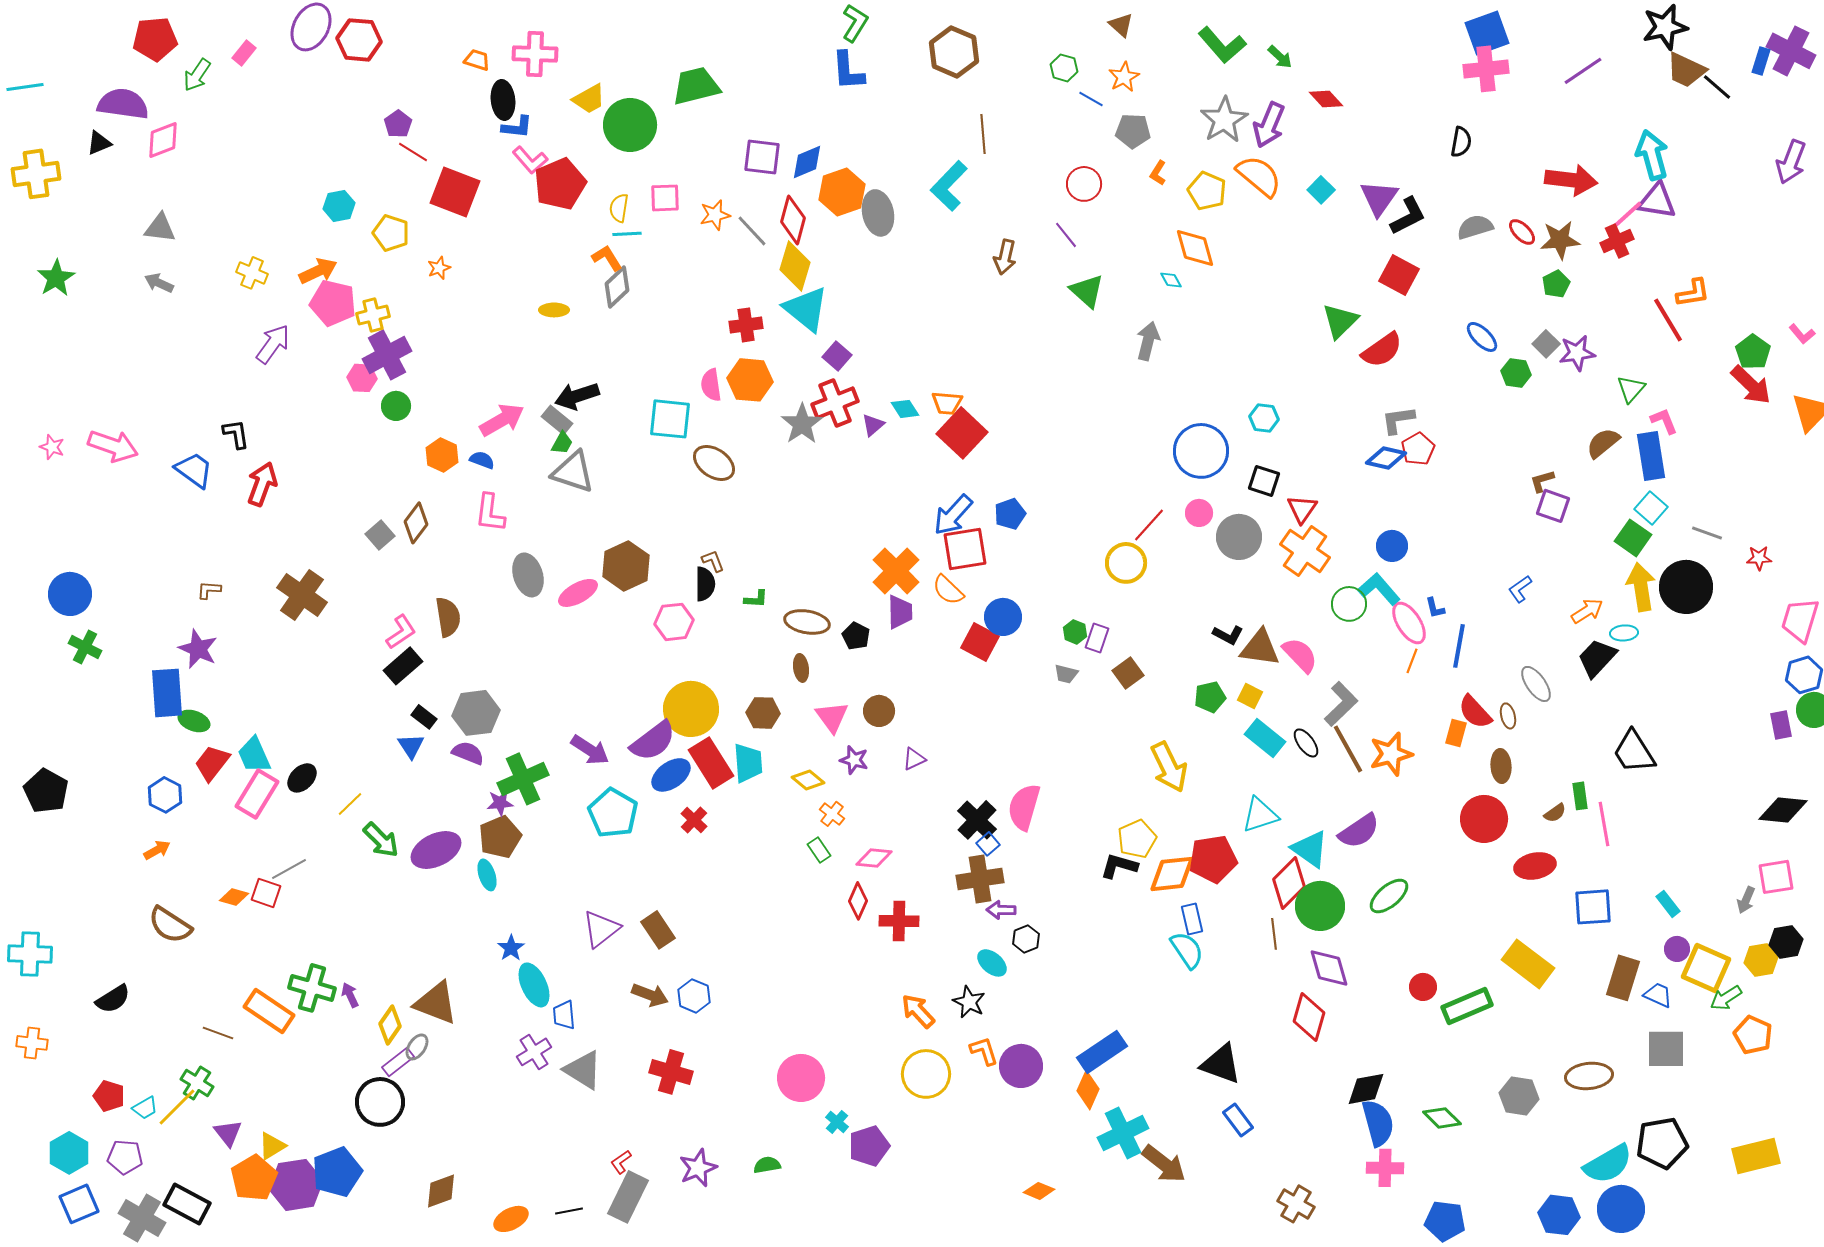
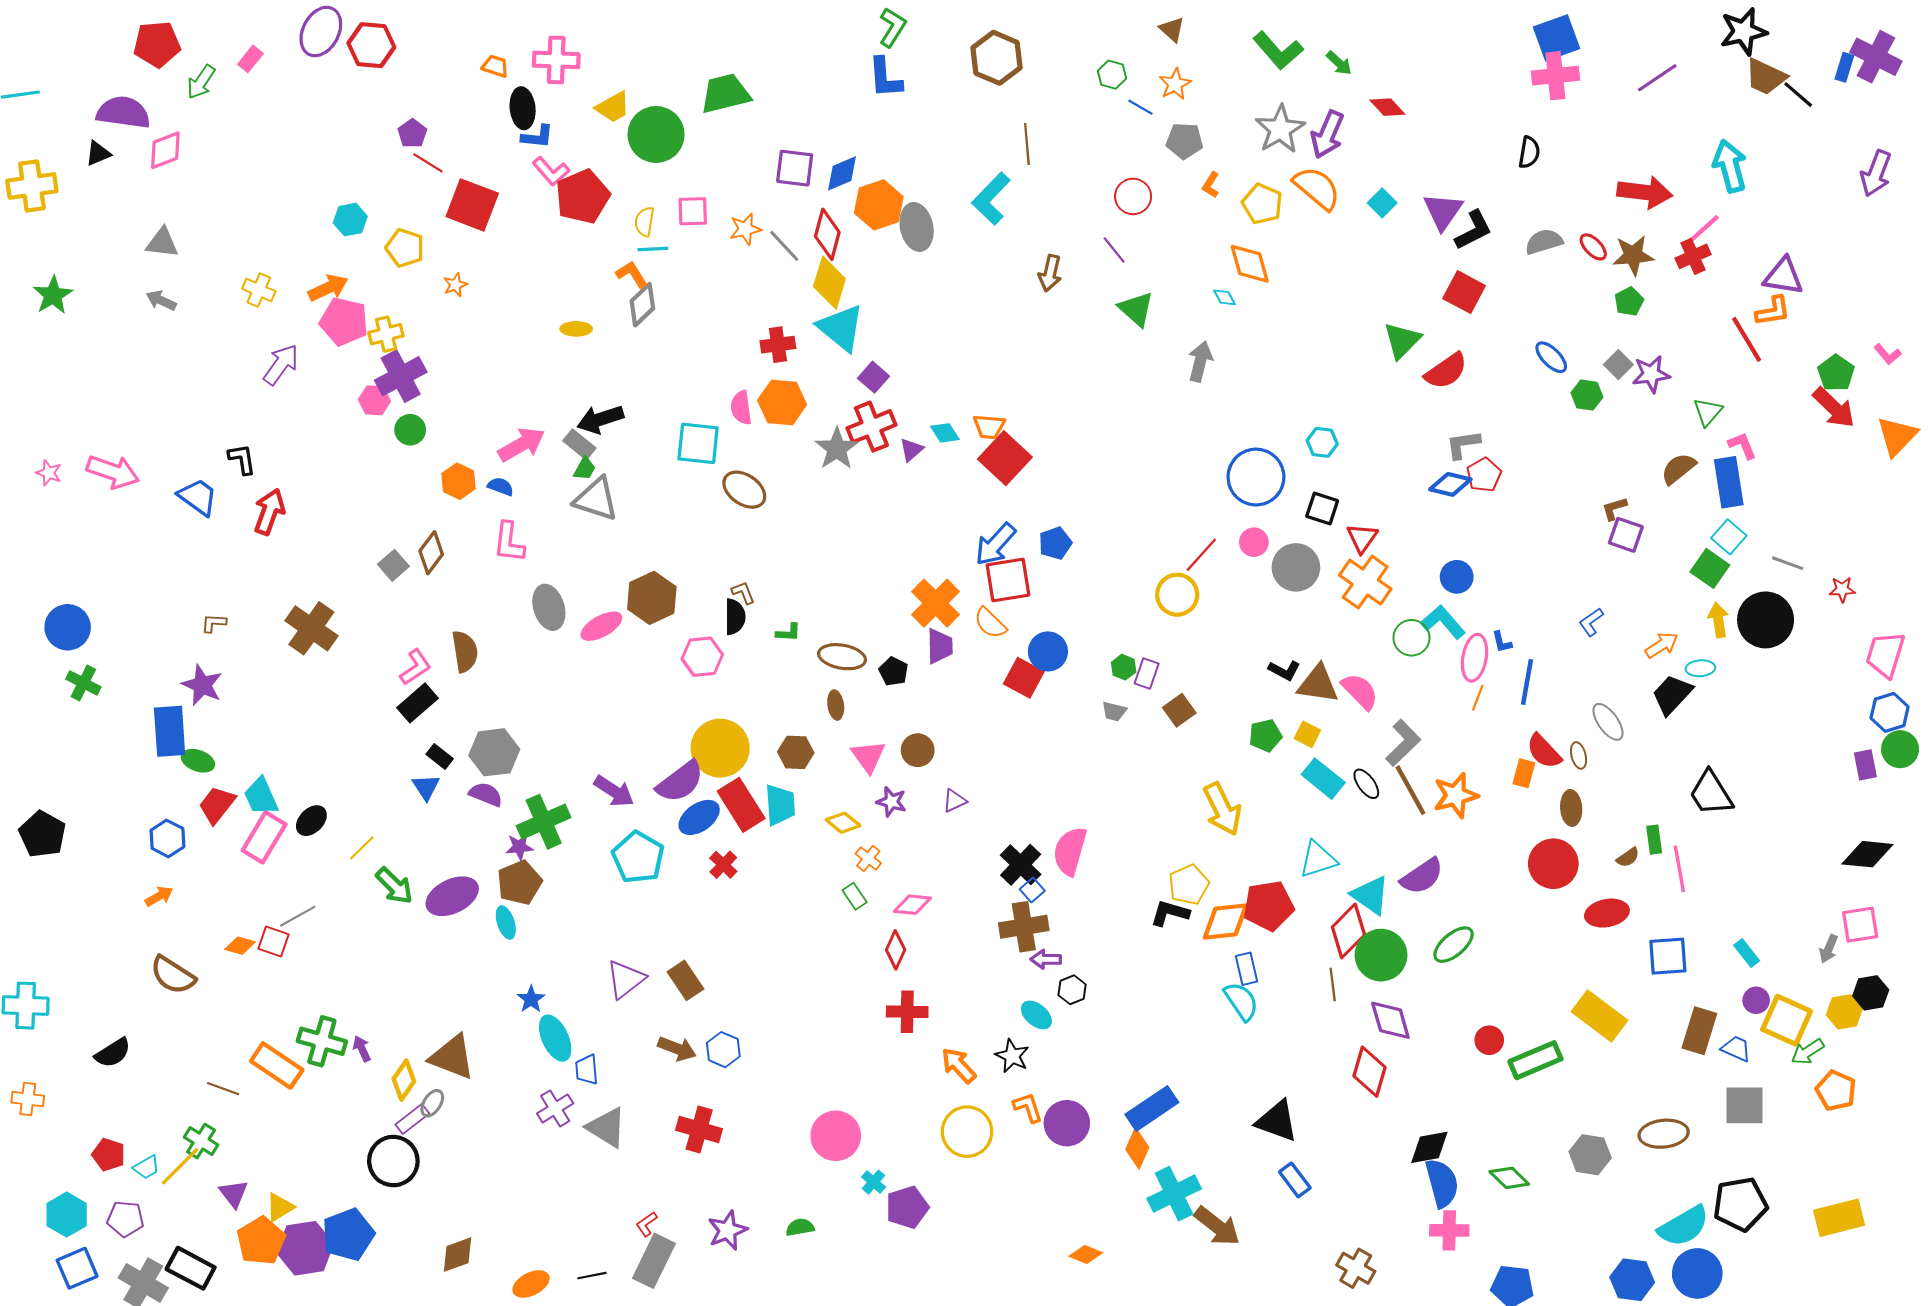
purple triangle: (1657, 201) -> (1783, 276), moved
yellow arrow: (1641, 587) -> (1718, 620), size x0.7
pink ellipse: (1409, 623) -> (1475, 658), turned 42
red cross: (899, 921) -> (907, 1012), moved

